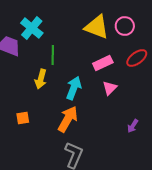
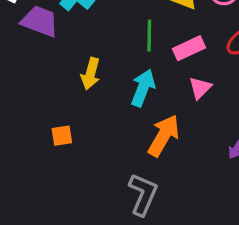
green line: (53, 55) -> (149, 36), moved
orange arrow: (68, 119) -> (164, 136), moved

